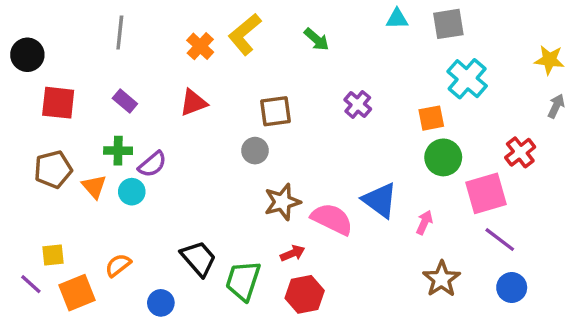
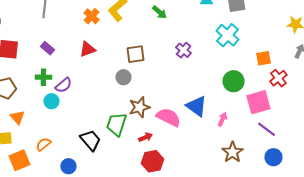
cyan cross: (467, 79) -> (227, 35), moved
orange square: (431, 118) -> (263, 58), moved
orange triangle: (94, 187) -> (17, 117), moved
green trapezoid: (243, 281) -> (116, 124), moved

